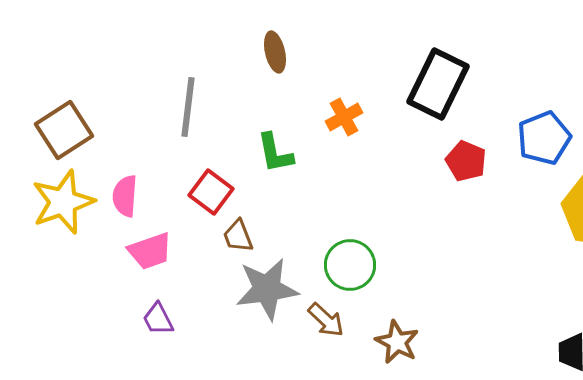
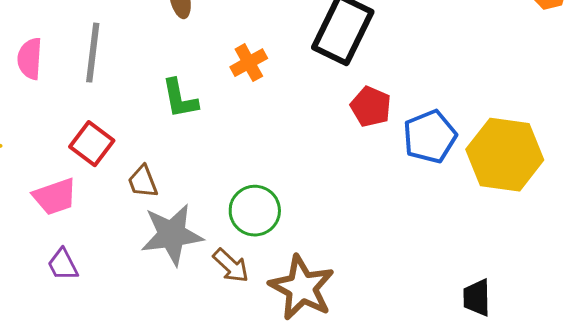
blue pentagon: (544, 138) -> (430, 137), moved
red square: (211, 192) -> (92, 144), moved
pink semicircle: (125, 196) -> (30, 59), moved
brown star: (397, 342) -> (302, 288), size x1.5

